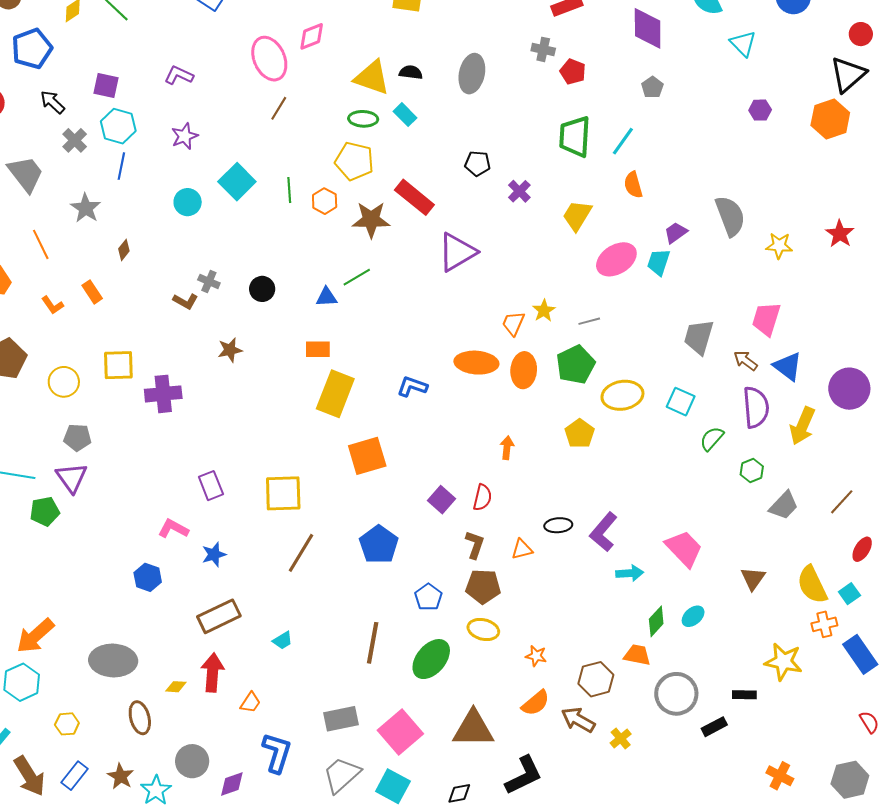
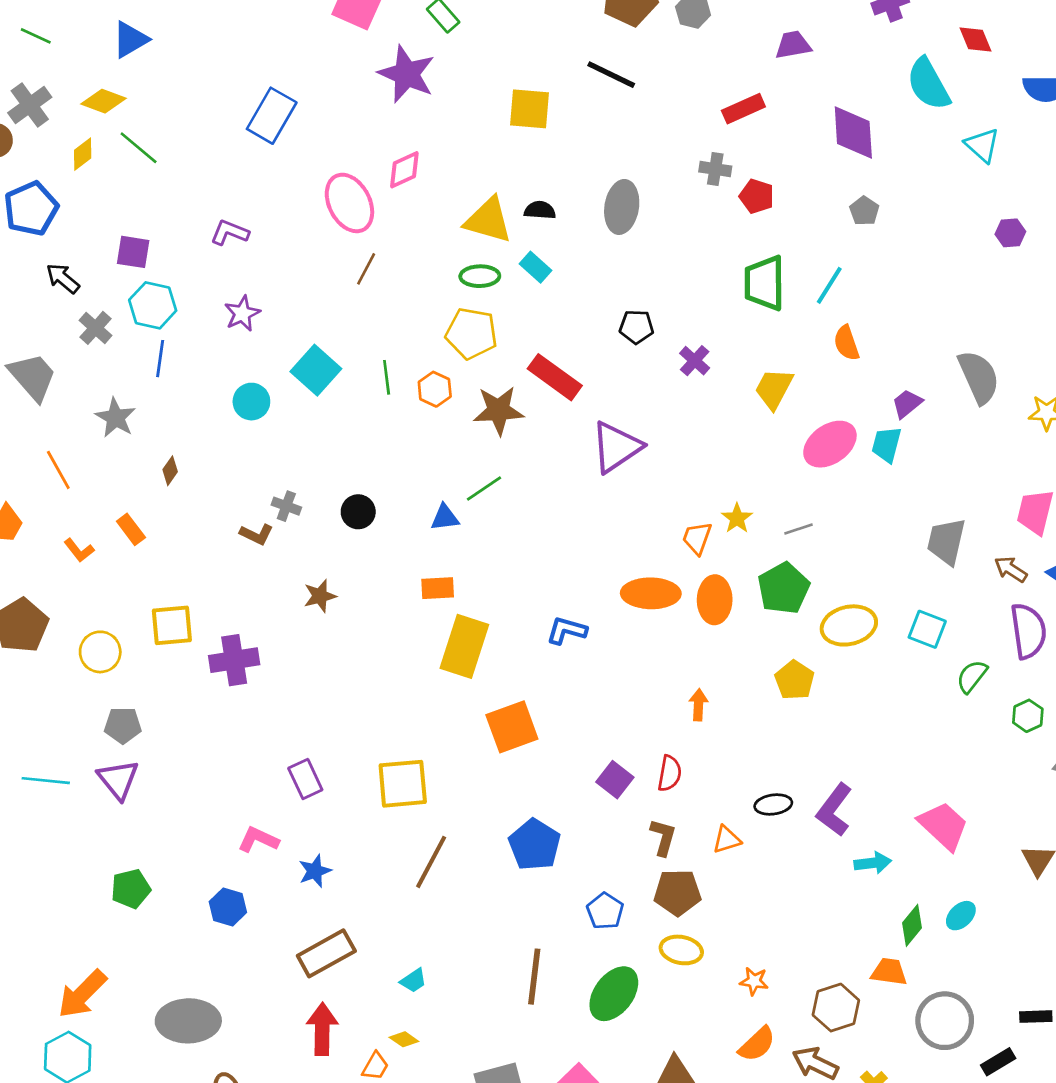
green pentagon: (45, 511) -> (131, 889), moved
yellow diamond: (176, 687) -> (404, 1039), moved, turned 35

